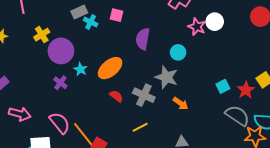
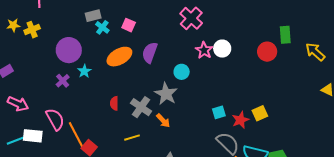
yellow cross: (42, 35) -> (32, 30), moved
orange ellipse: (110, 68) -> (119, 57), moved
red semicircle: (116, 96) -> (114, 103), turned -136
orange arrow: (181, 103) -> (163, 121), moved

